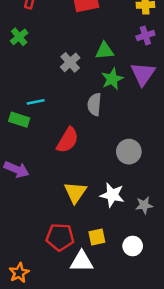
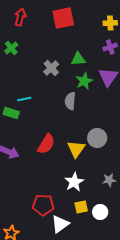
red semicircle: (68, 140) -> (46, 144), moved
yellow triangle: (75, 192) -> (76, 149), moved
white star: (112, 195) -> (74, 182), moved, turned 30
yellow square: (97, 237) -> (81, 207), moved
white triangle: (82, 261) -> (60, 224), turned -36

